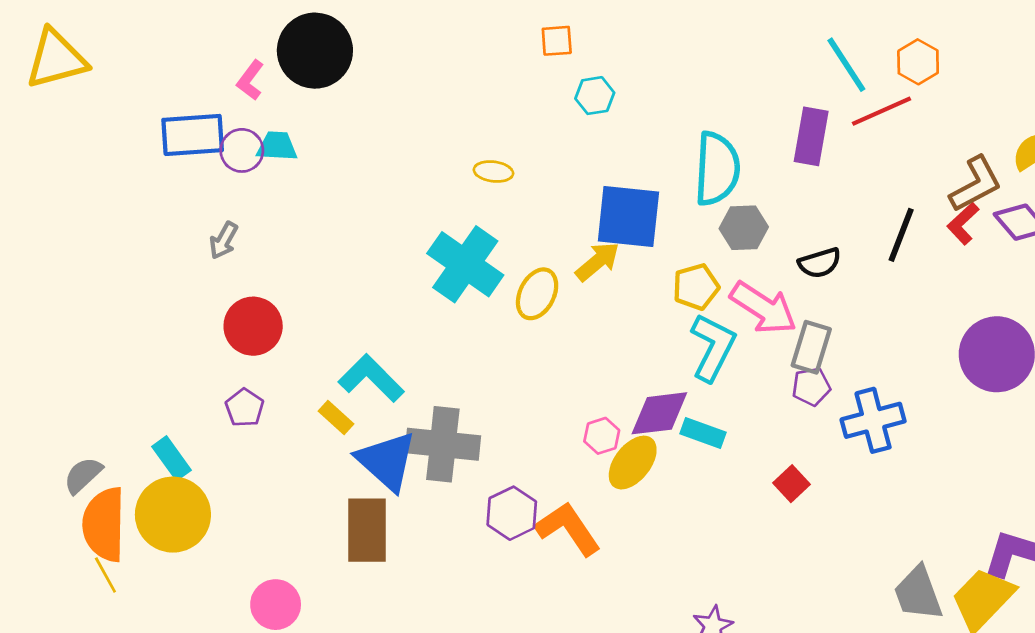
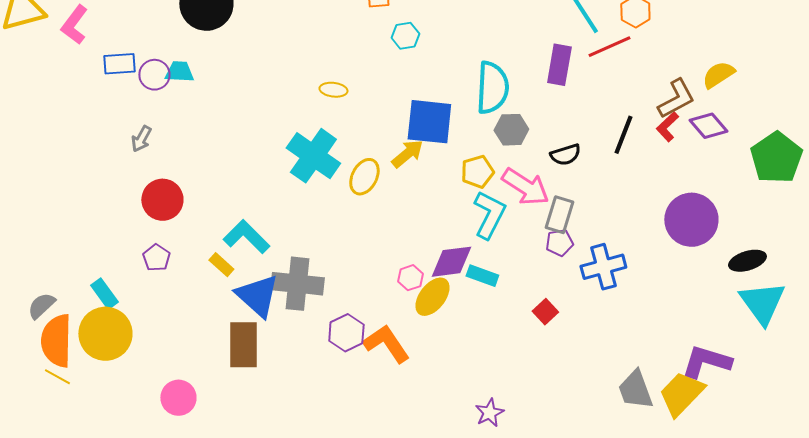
pink L-shape: (250, 80) -> (74, 25), moved, size x1.4
blue rectangle: (193, 135) -> (119, 64), size x0.7
yellow line: (105, 575) -> (57, 377), turned -32

